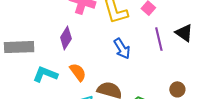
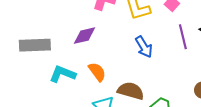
purple diamond: (66, 38) -> (85, 36), turned 45

